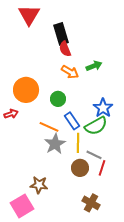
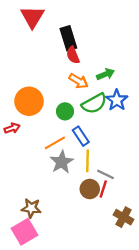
blue star: (103, 108) -> (117, 100), moved
green semicircle: (96, 126) -> (94, 104), moved
orange line: (49, 127) -> (55, 143), turned -54
red line: (102, 168) -> (103, 189), moved
brown star: (39, 185) -> (31, 208), moved
brown cross: (91, 203) -> (124, 217), moved

